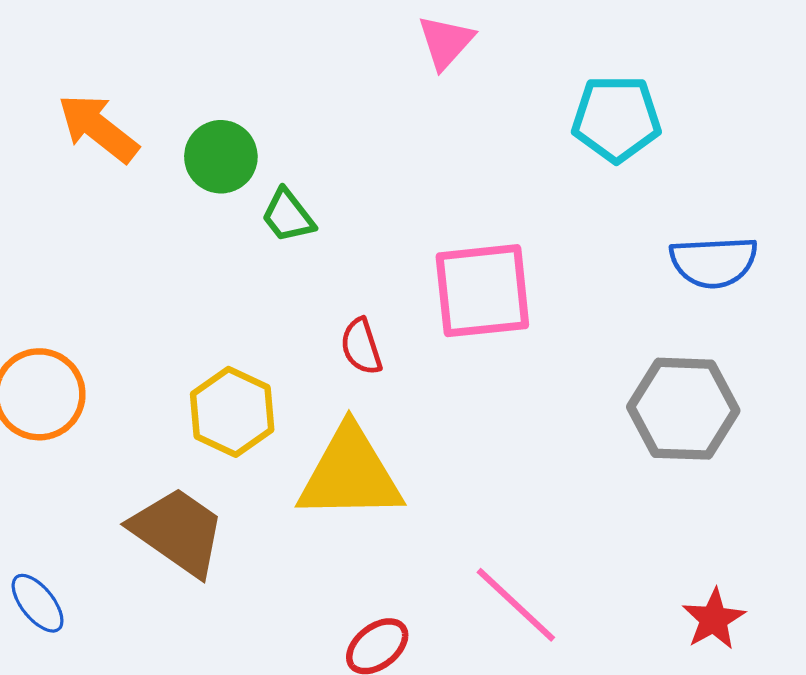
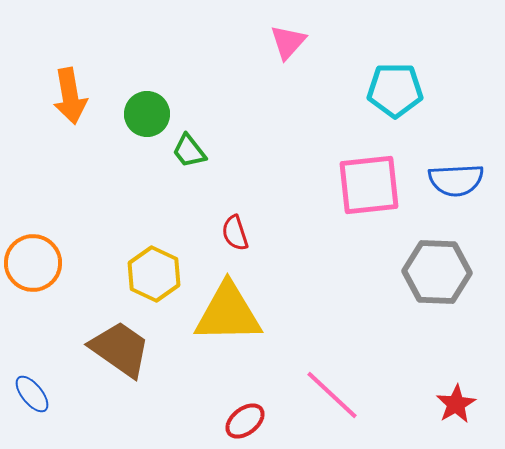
orange arrow: (98, 128) -> (70, 96), turned -138
pink square: (482, 291) -> (369, 185), moved

